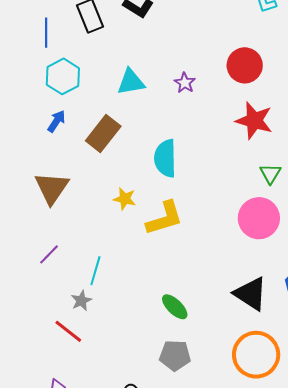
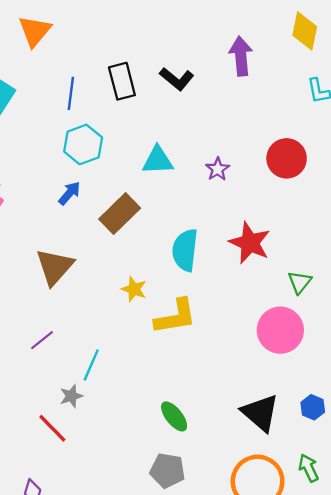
red star: (254, 121) -> (250, 243), moved

